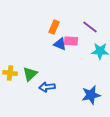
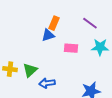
pink rectangle: (71, 41) -> (71, 48), moved
blue triangle: (60, 44) -> (48, 35), moved, turned -40

